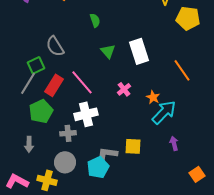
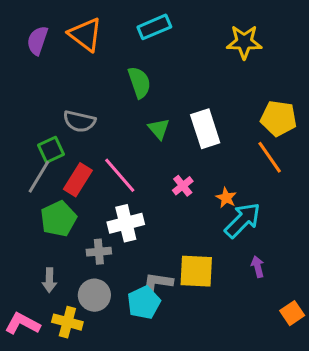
yellow pentagon: (188, 18) -> (279, 118), moved
green semicircle: (95, 20) -> (139, 82), size x1.5
gray semicircle: (55, 46) -> (79, 121), turned -45
gray arrow: (29, 144) -> (49, 280), moved
yellow square: (133, 146) -> (196, 271), size x1.4

